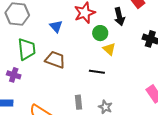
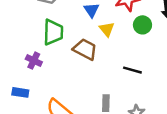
yellow triangle: (109, 49) -> (107, 29), moved

